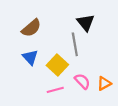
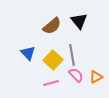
brown semicircle: (31, 28) -> (52, 26), moved
gray line: (75, 44) -> (72, 55), moved

